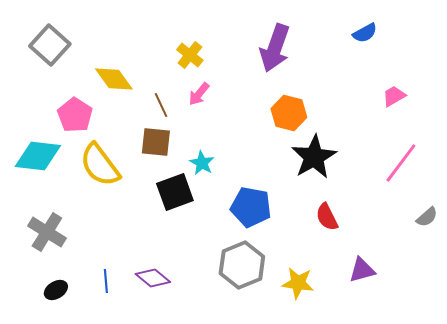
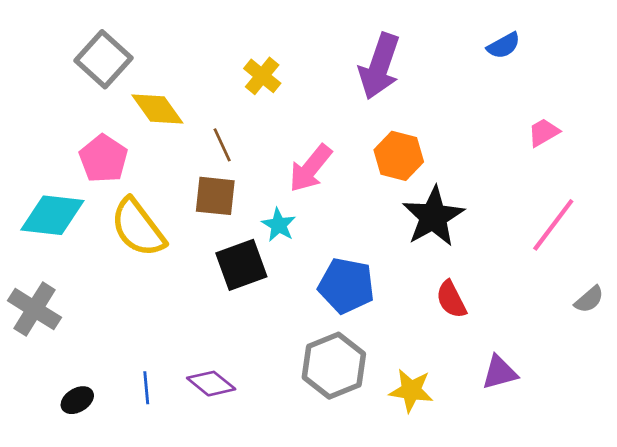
gray square: (50, 45) -> (103, 59), moved
pink arrow: (199, 94) -> (310, 168), moved, size x1.5
gray cross: (47, 232) -> (34, 309), moved

